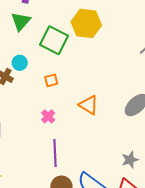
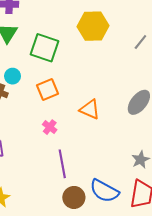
yellow hexagon: (86, 23) -> (93, 26), moved
orange square: (51, 80) -> (48, 89), size x1.5

